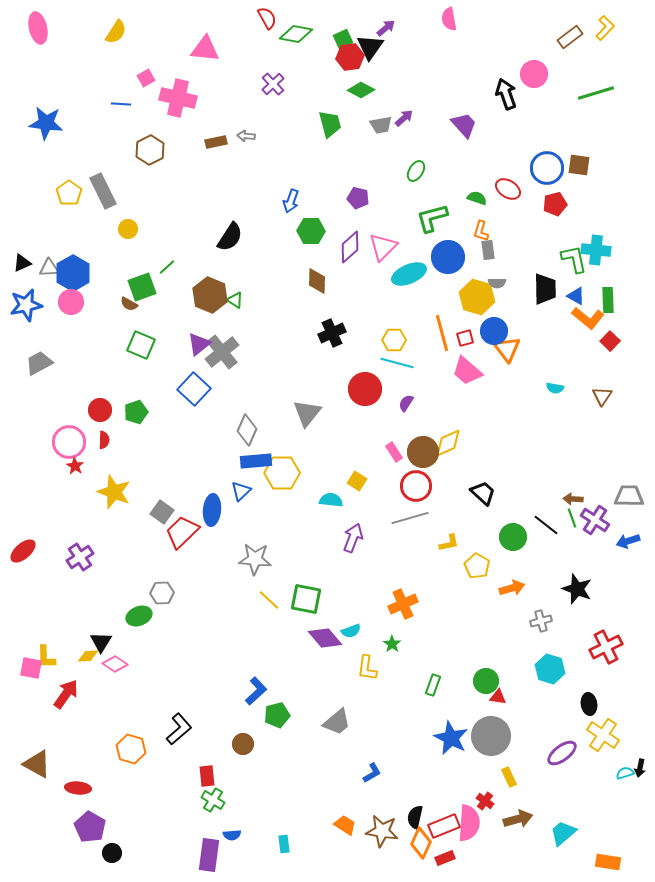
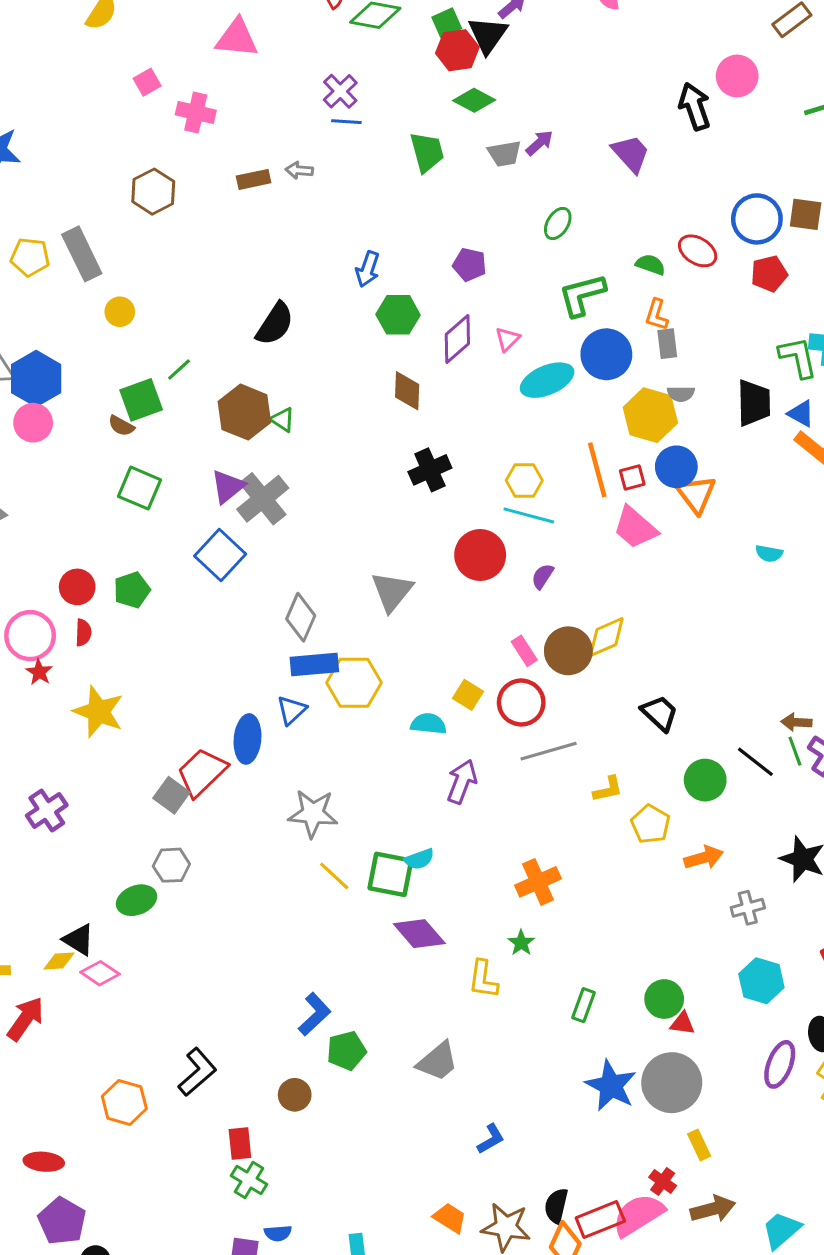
pink cross: (178, 98) -> (196, 113), size x0.7
blue line: (121, 104) -> (346, 122), moved
yellow pentagon: (69, 193) -> (30, 257), turned -30
pink triangle: (383, 247) -> (508, 339), size x0.6
red circle: (416, 486) -> (521, 702), moved
gray square: (162, 512) -> (171, 795), moved
cyan semicircle: (351, 631) -> (419, 859), moved
black triangle: (101, 642) -> (79, 940), turned -30
purple ellipse: (562, 753) -> (780, 1064), moved, turned -32
pink semicircle: (469, 823) -> (638, 1215), turned -126

